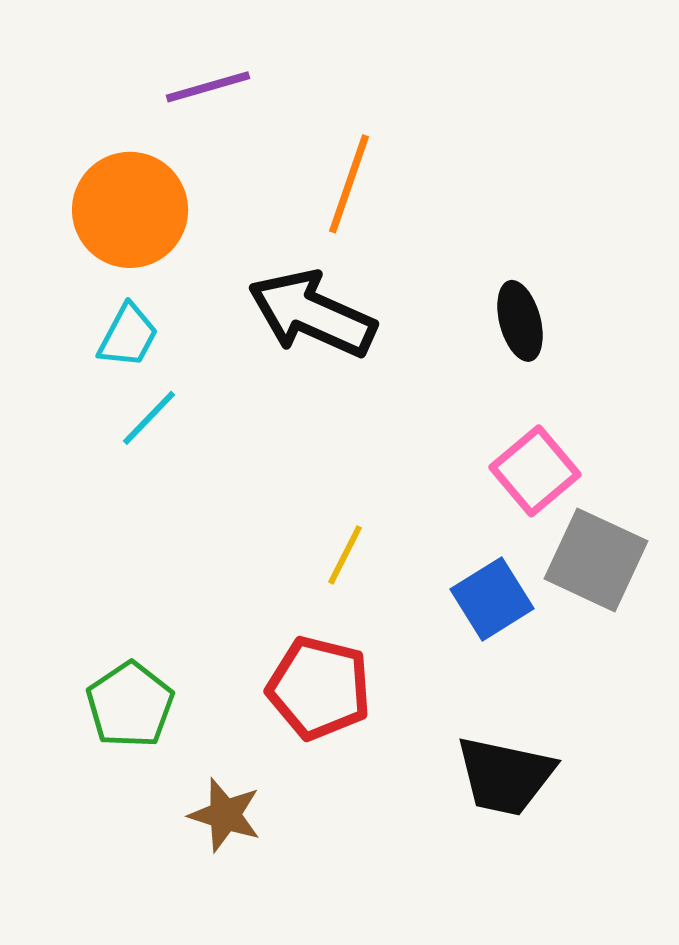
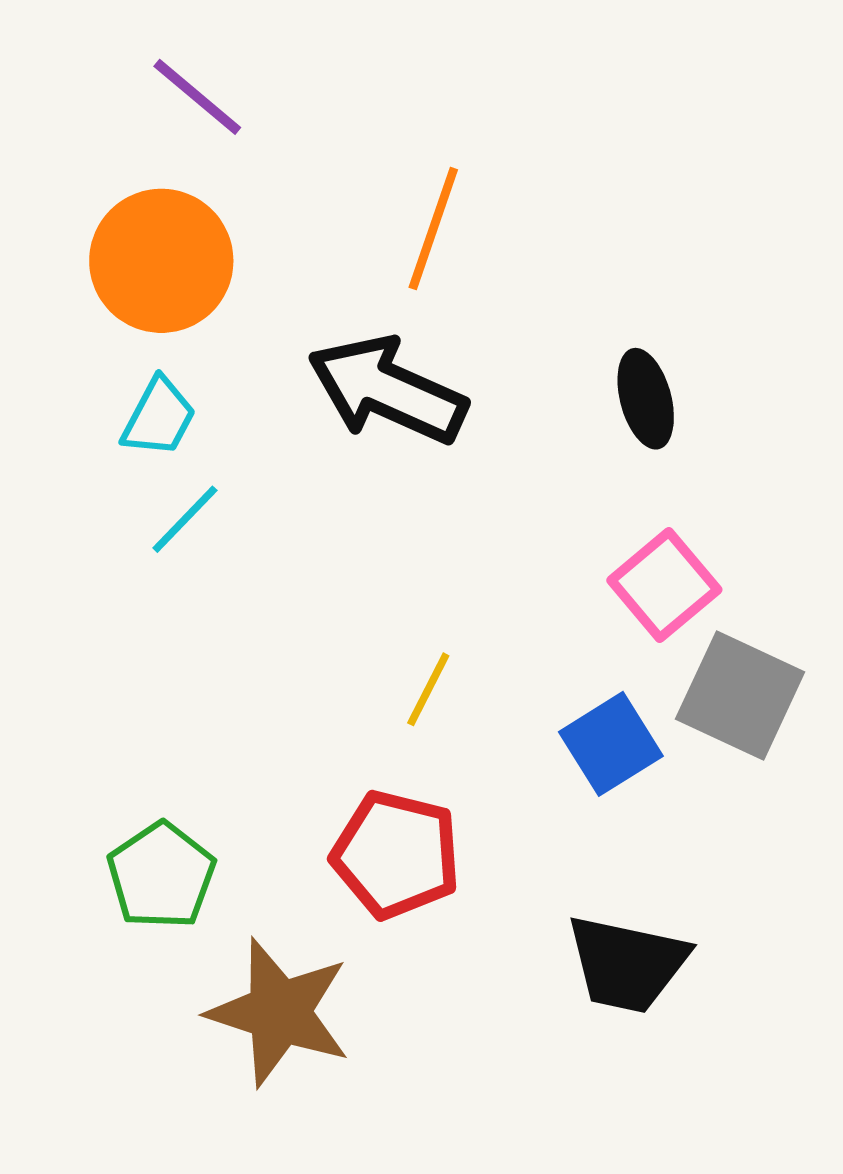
purple line: (208, 87) -> (197, 97), moved, turned 56
brown star: (225, 815) -> (279, 1012), size x1.6

